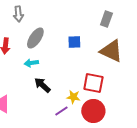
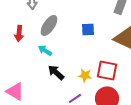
cyan arrow: (31, 63) -> (45, 50), turned 40
yellow star: (73, 97) -> (85, 75), moved

